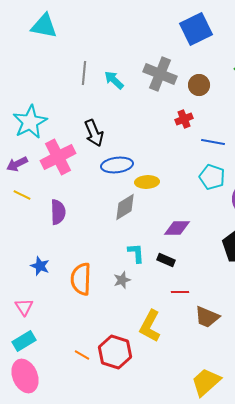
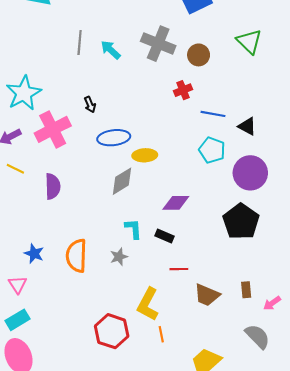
black arrow: (94, 133) -> (90, 105), size x0.6
blue star: (40, 266) -> (34, 254), moved
orange line: (82, 355) -> (161, 334), moved, turned 49

